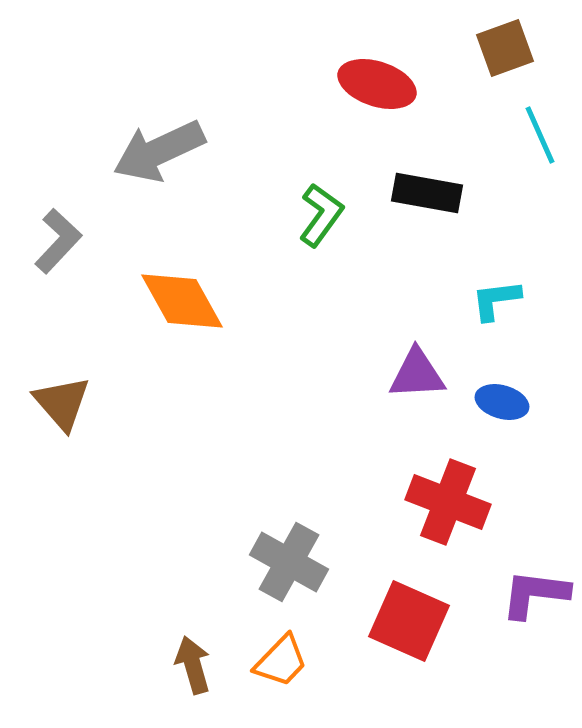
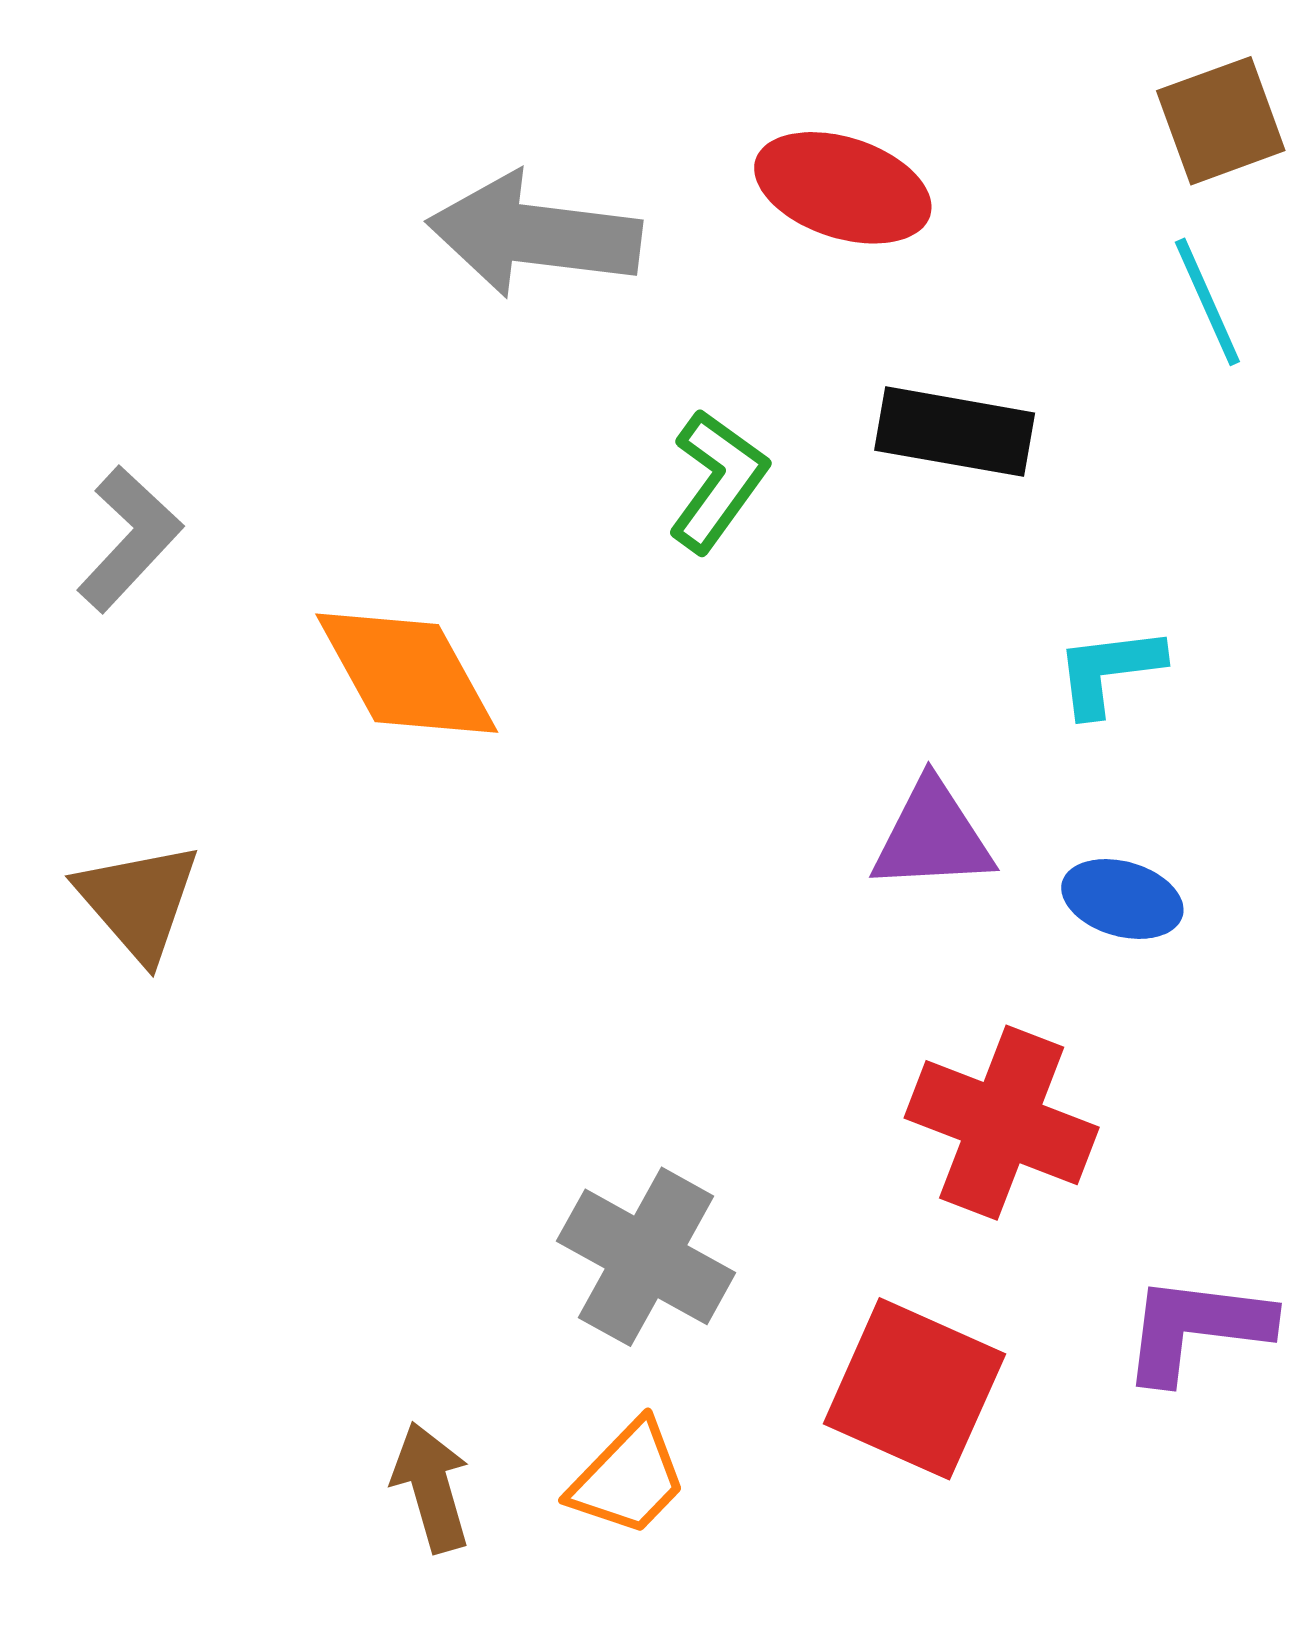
brown square: (505, 48) -> (1221, 121), moved
gray arrow: (159, 151) -> (534, 235), moved, turned 32

